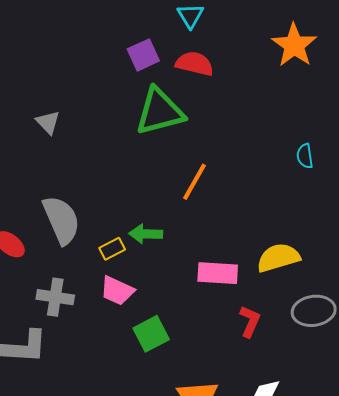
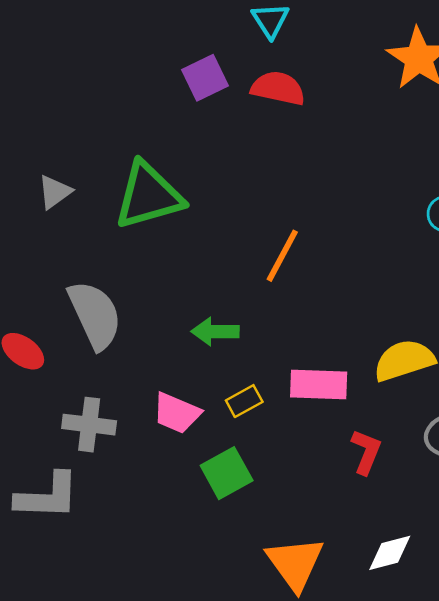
green triangle: (160, 112) -> (149, 196), moved
gray triangle: (48, 122) -> (55, 192), moved, turned 40
yellow rectangle: (112, 249) -> (244, 401), moved

